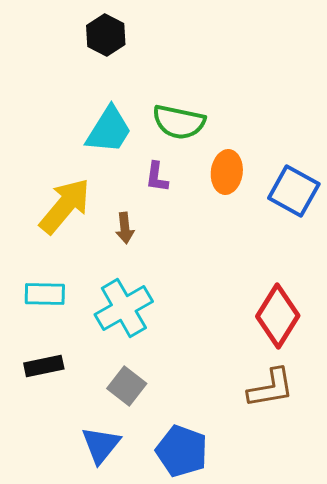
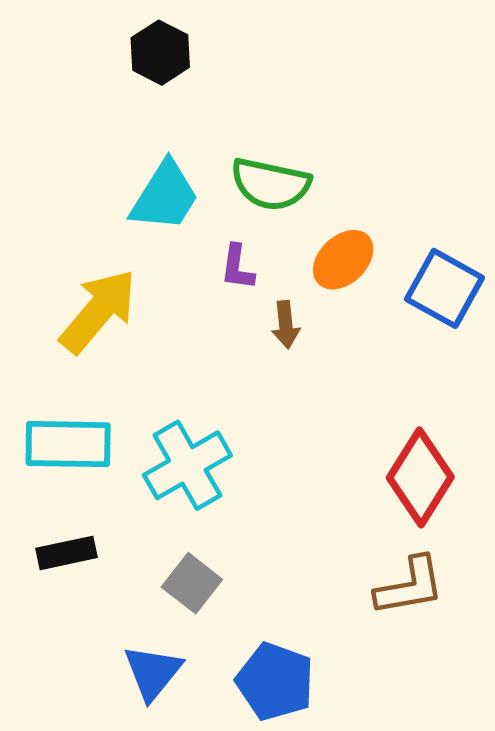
orange ellipse: (227, 172) -> (343, 260), turned 39
brown arrow: (125, 228) -> (286, 325), moved
cyan rectangle: (45, 294) -> (68, 444), size x1.4

